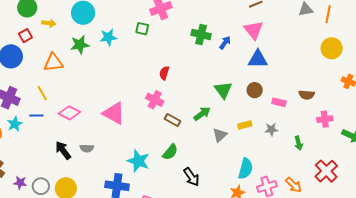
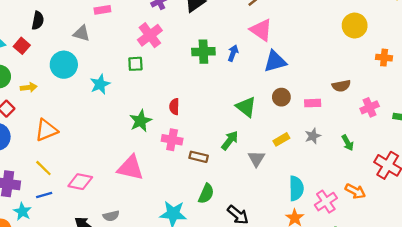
green star: (80, 45) -> (141, 121), moved

